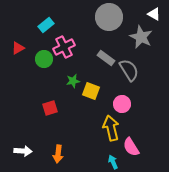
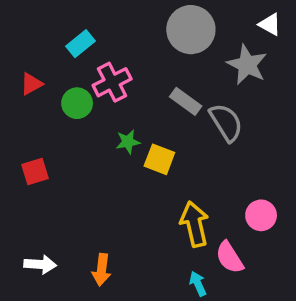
pink circle: (122, 104) -> (261, 215), moved
red square: (50, 108) -> (35, 172), moved

